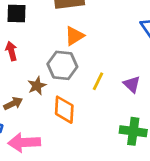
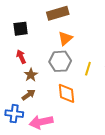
brown star: (37, 86) -> (31, 75), moved

